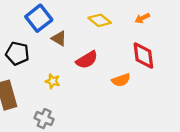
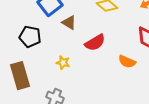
orange semicircle: (121, 80) -> (127, 62), turned 42

